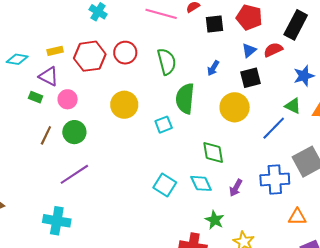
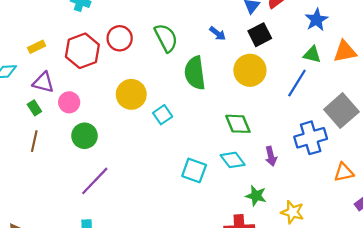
yellow rectangle: (55, 51) -> (37, 47), moved
blue arrow: (213, 68) -> (218, 33), turned -70
green rectangle: (36, 97) -> (34, 108), turned 48
cyan square: (164, 125) -> (163, 115), moved
brown line: (46, 135) -> (34, 141), moved
purple arrow: (236, 188) -> (271, 156), turned -30

